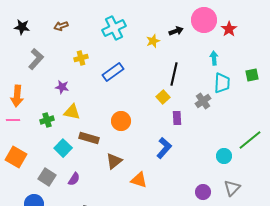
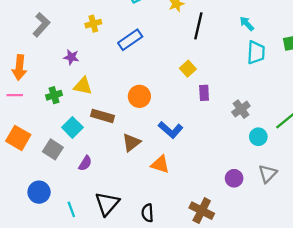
cyan arrow: (214, 58) -> (247, 24), turned -40
black line: (174, 74) -> (198, 26), moved
gray cross: (203, 101) -> (241, 109), moved
blue L-shape: (164, 148) -> (171, 130), moved, turned 90
gray square: (47, 177) -> (53, 149), moved

